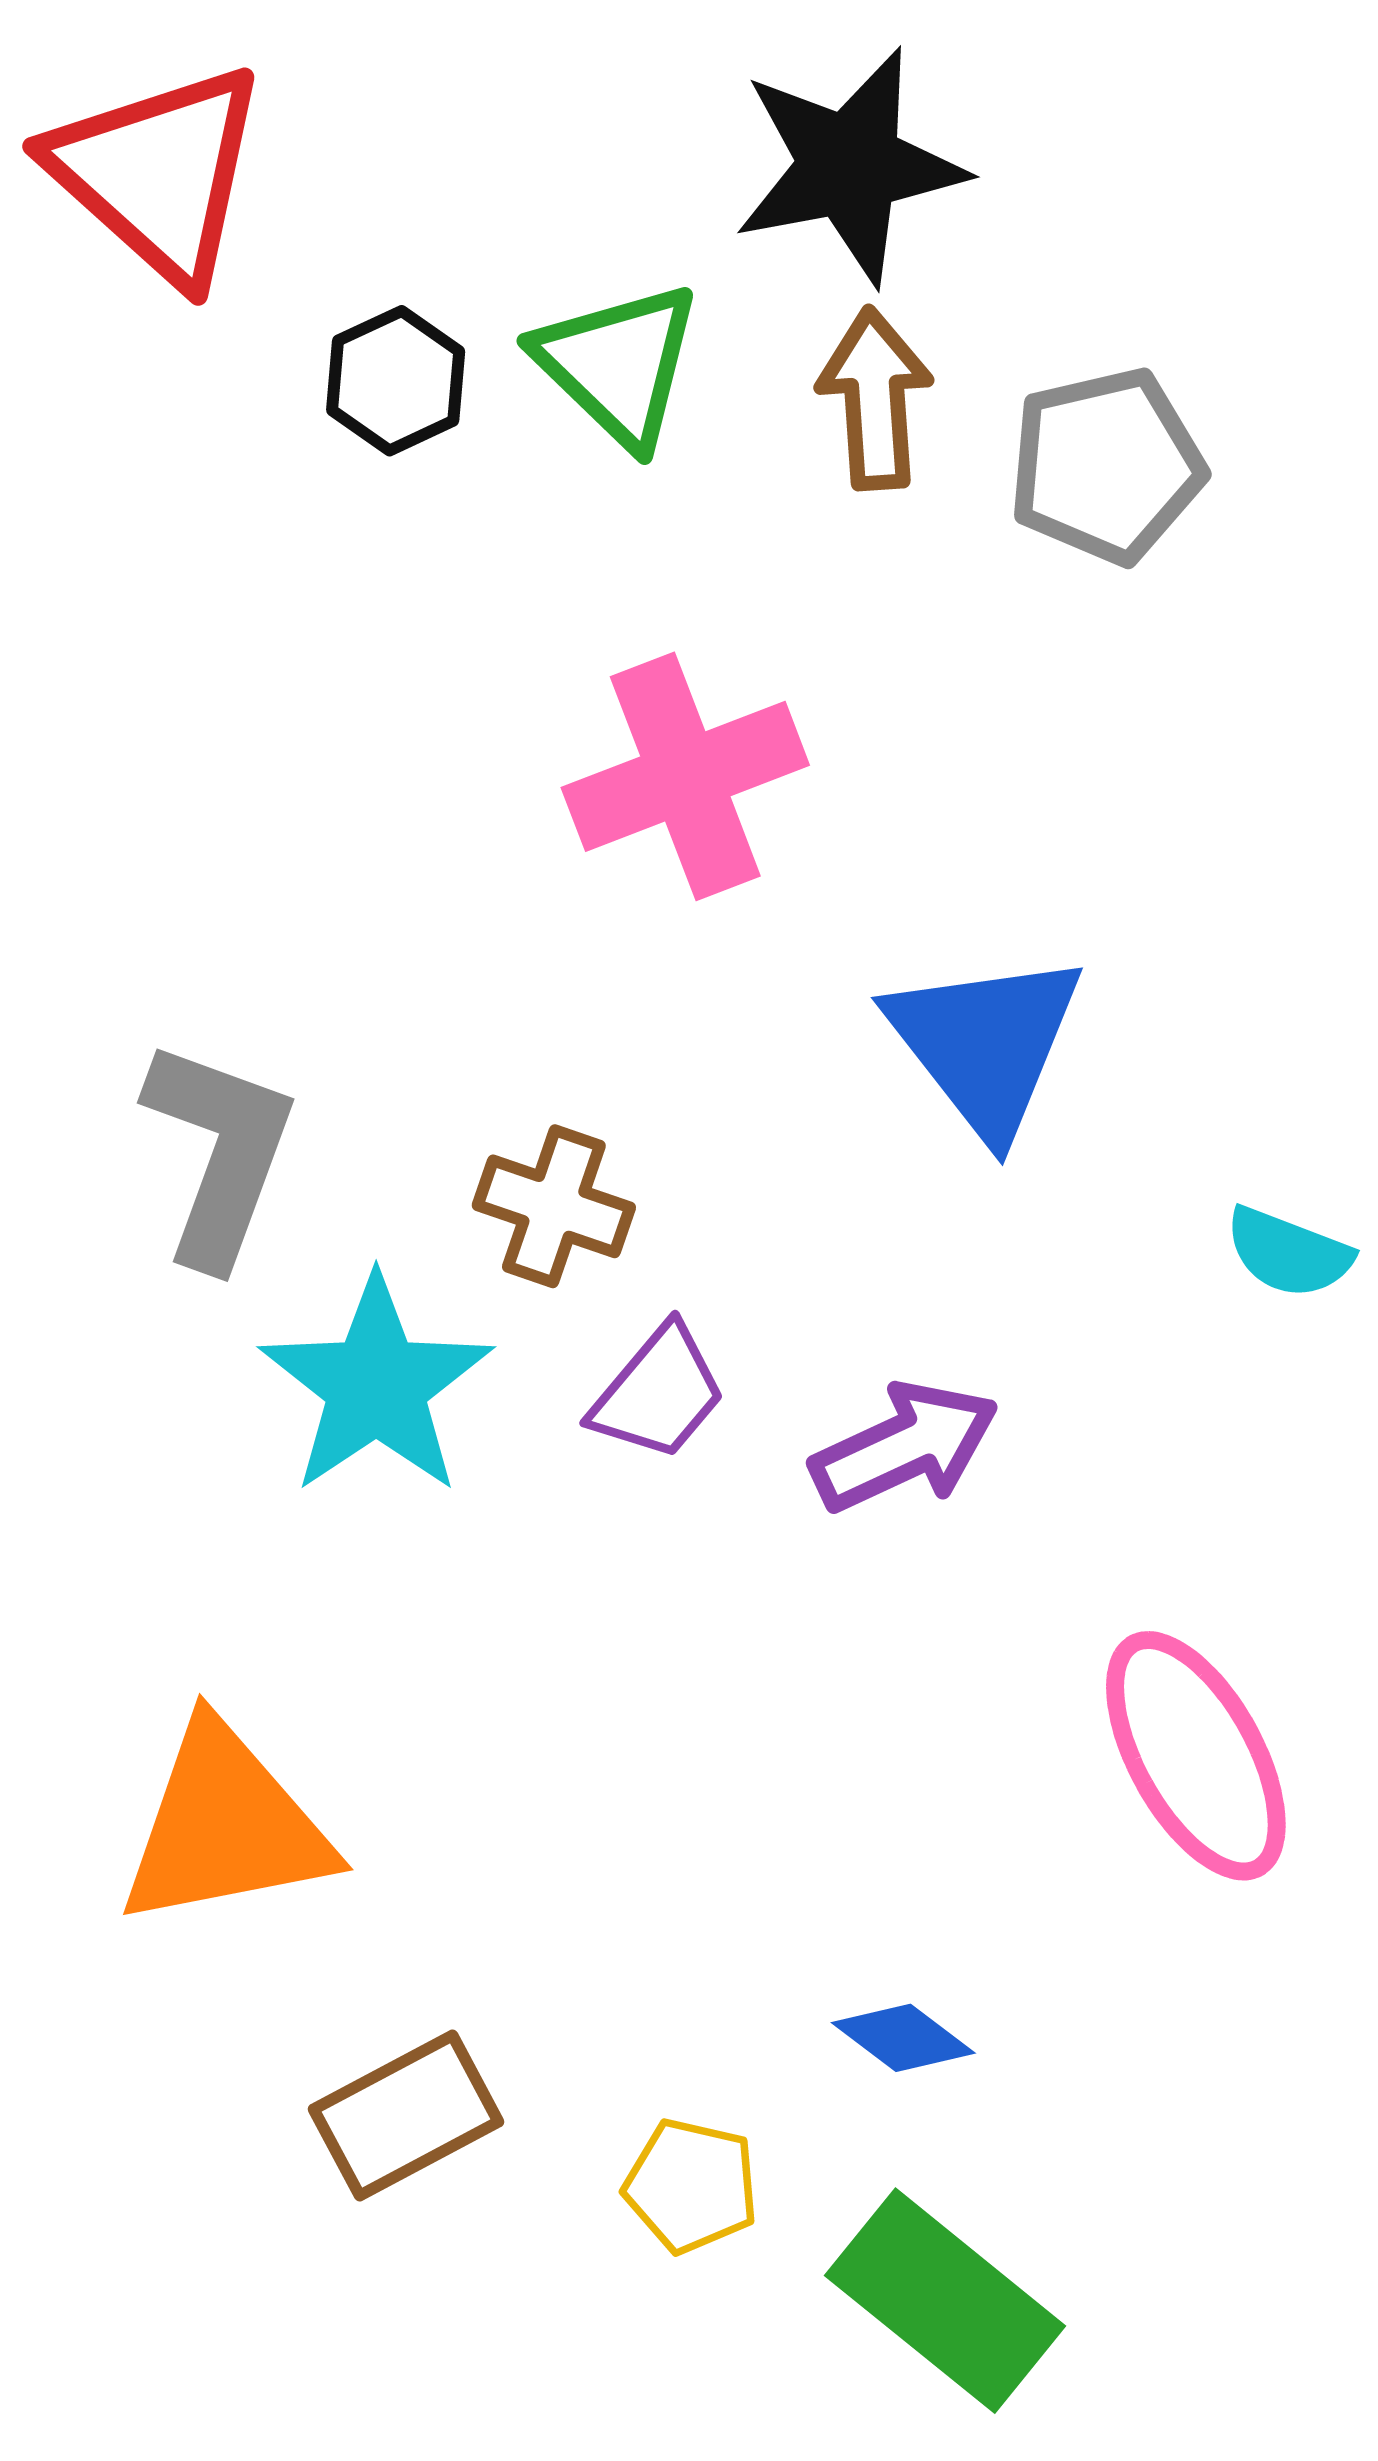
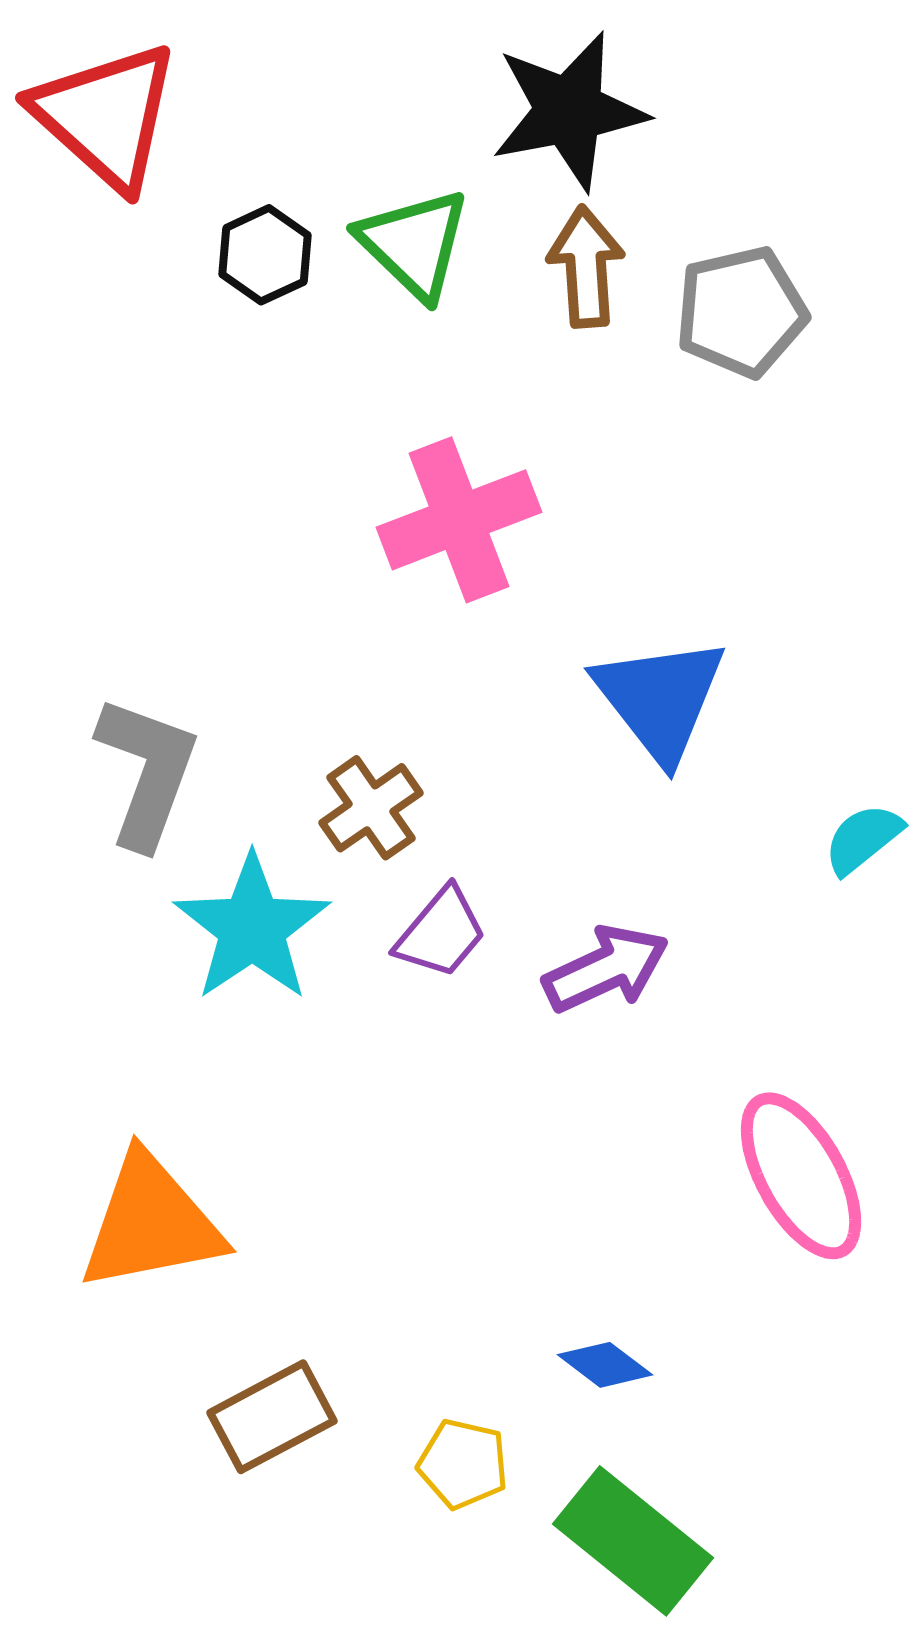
brown cross: (554, 1206) -> (371, 808), turned 36
cyan semicircle: (1288, 1253) -> (863, 839), turned 120

